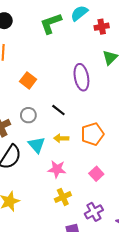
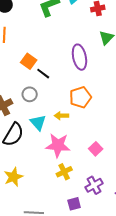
black line: (58, 110) -> (43, 74), moved
orange pentagon: (92, 134) -> (80, 97), moved
pink star: (57, 169) -> (58, 145), size x1.4

